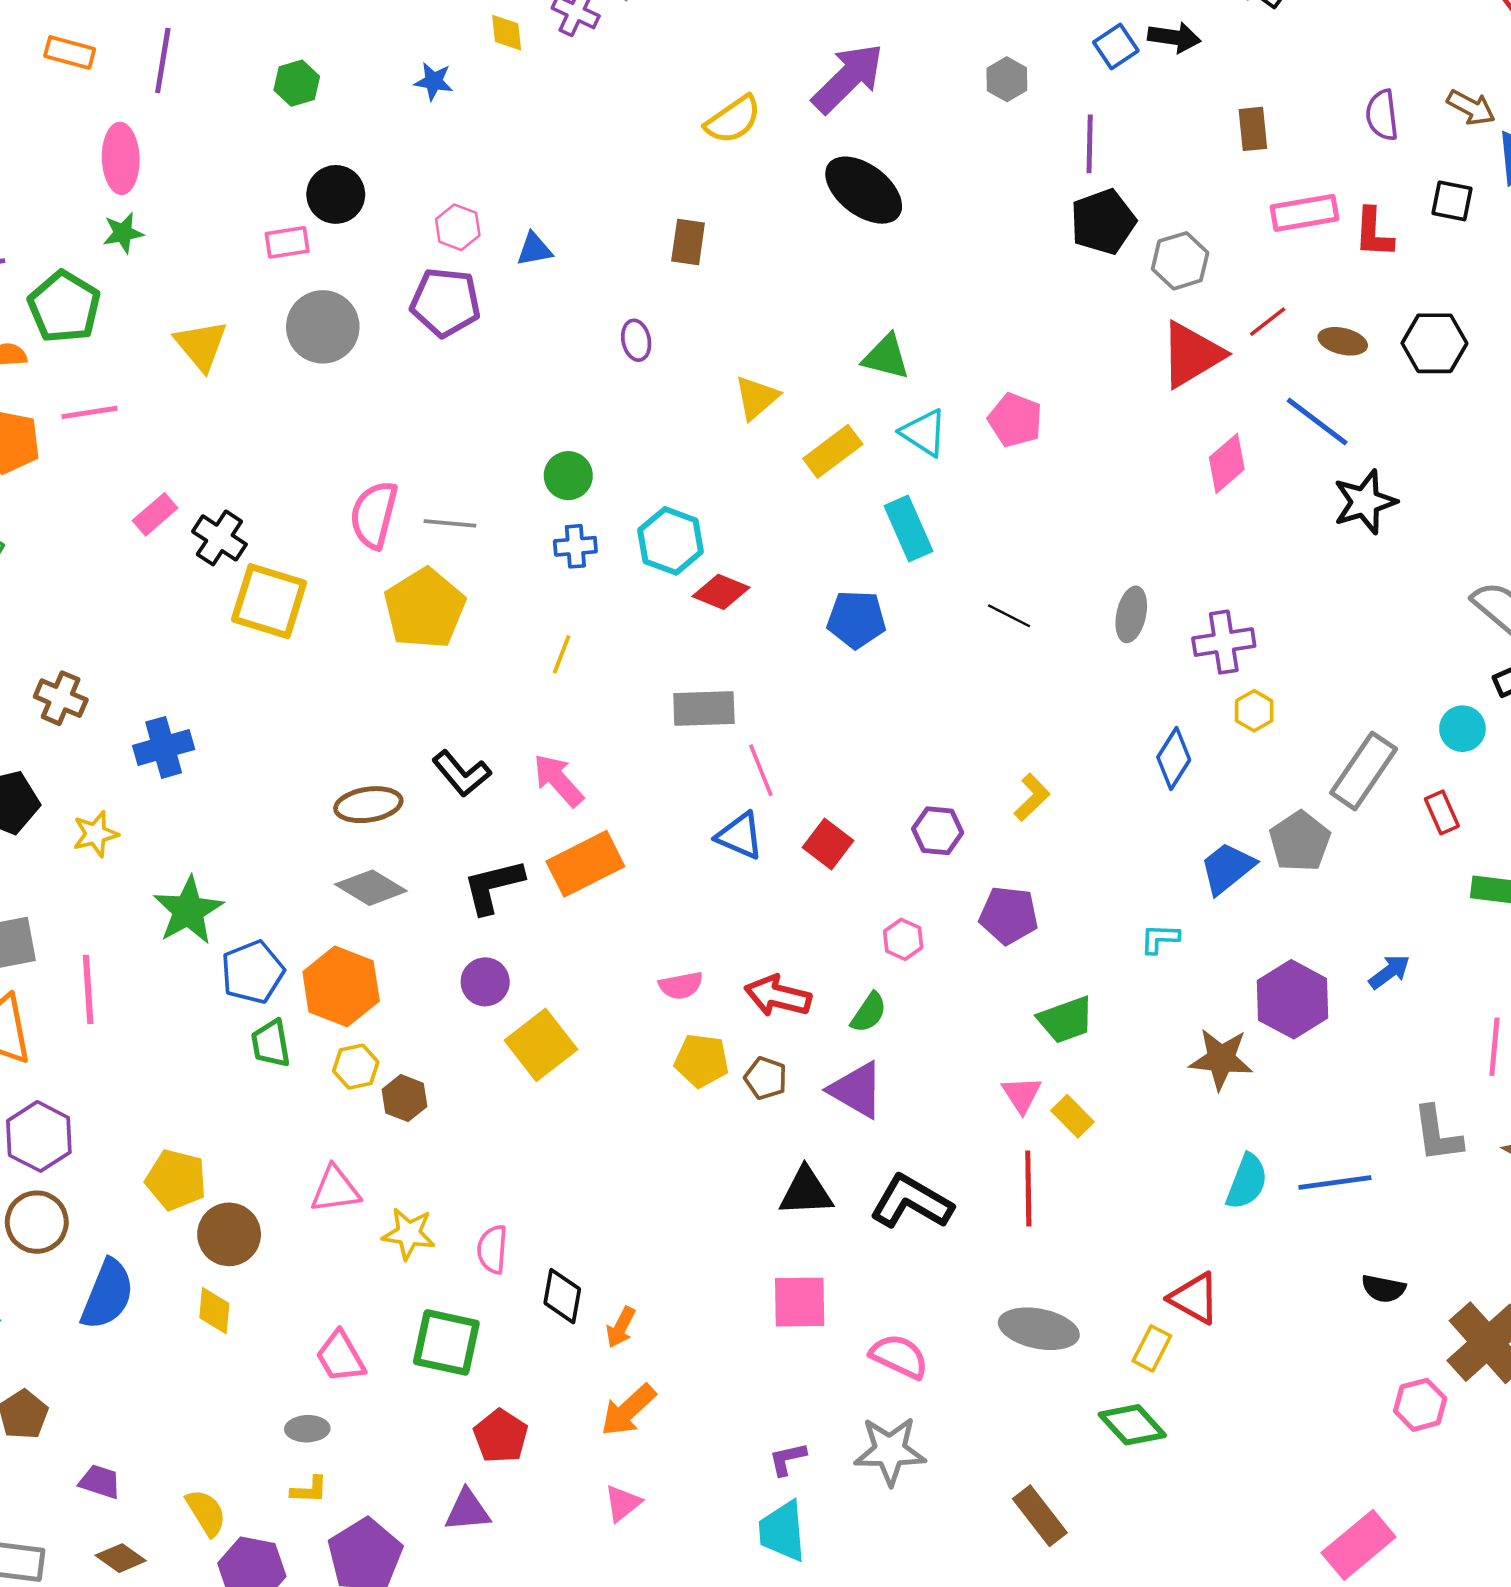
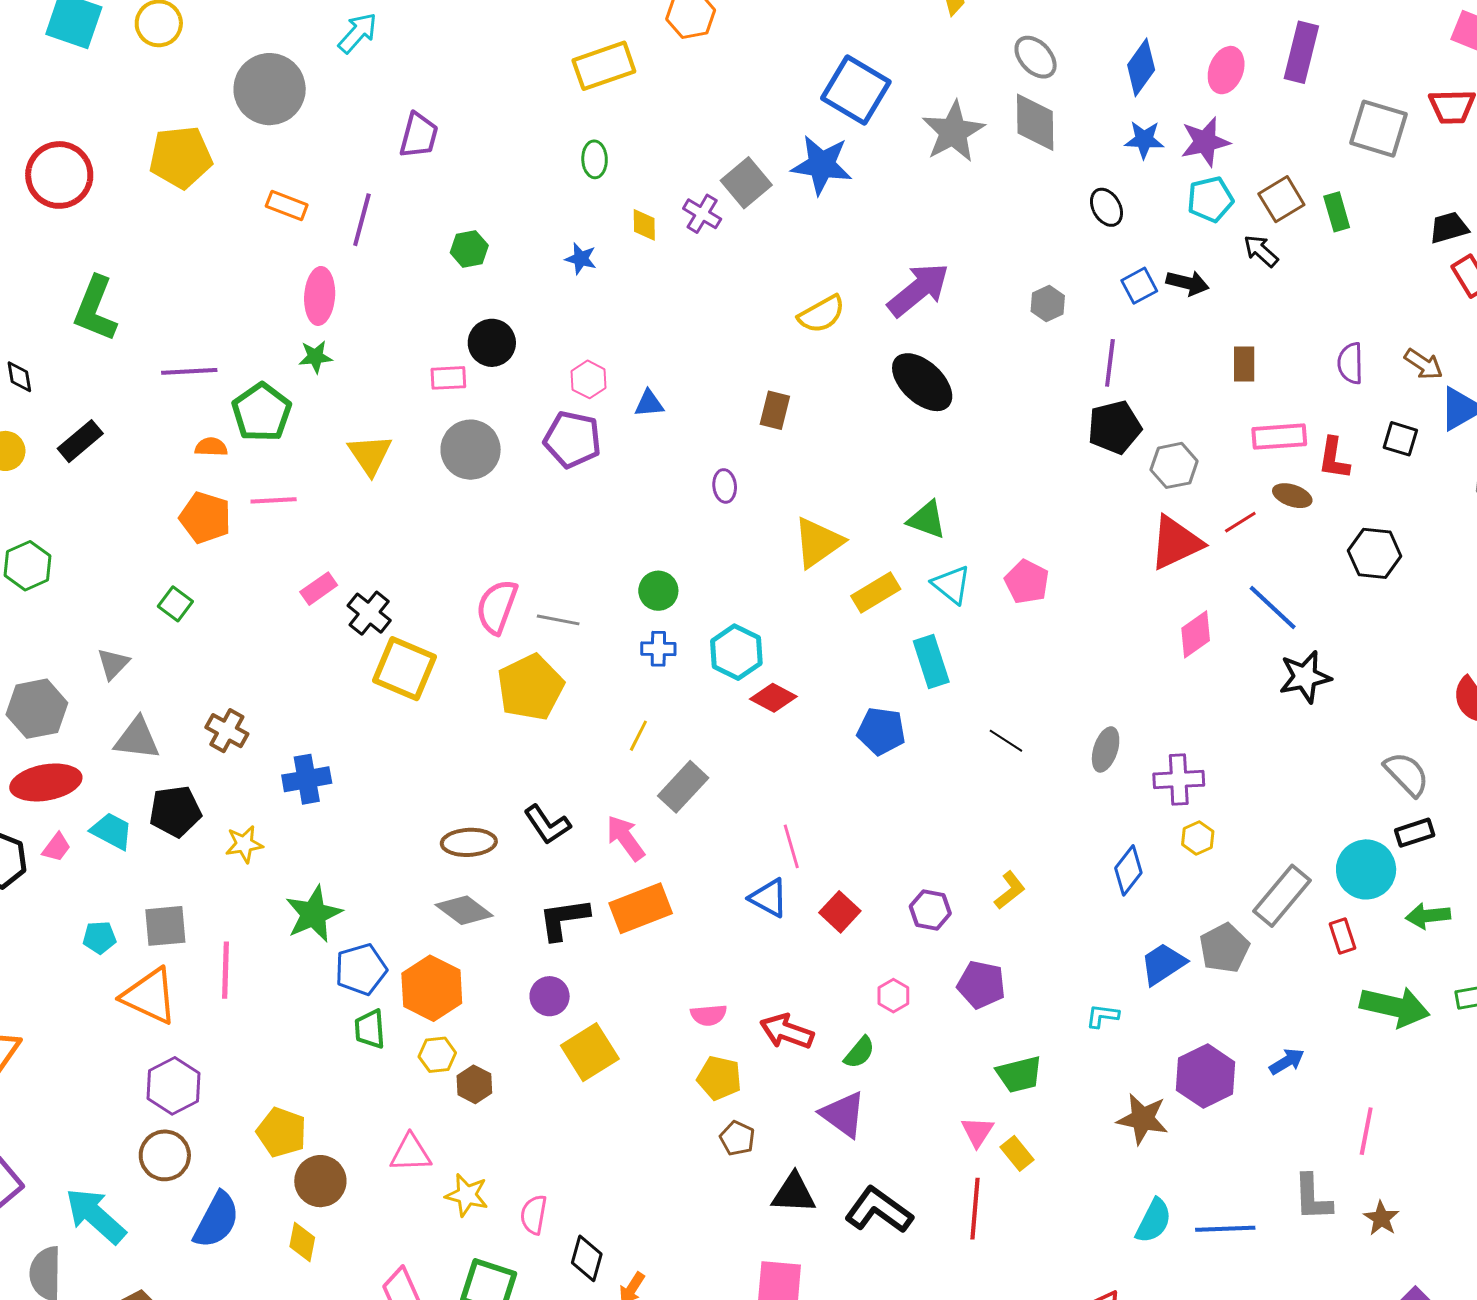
brown ellipse: (1343, 341) -> (1292, 496), moved
yellow triangle: (757, 398) -> (818, 542), size x1.4
gray rectangle: (704, 709) -> (683, 787), moved, turned -51
cyan circle: (1462, 729) -> (1366, 869), size x1.6
brown pentagon: (766, 1078) -> (737, 1138), moved

